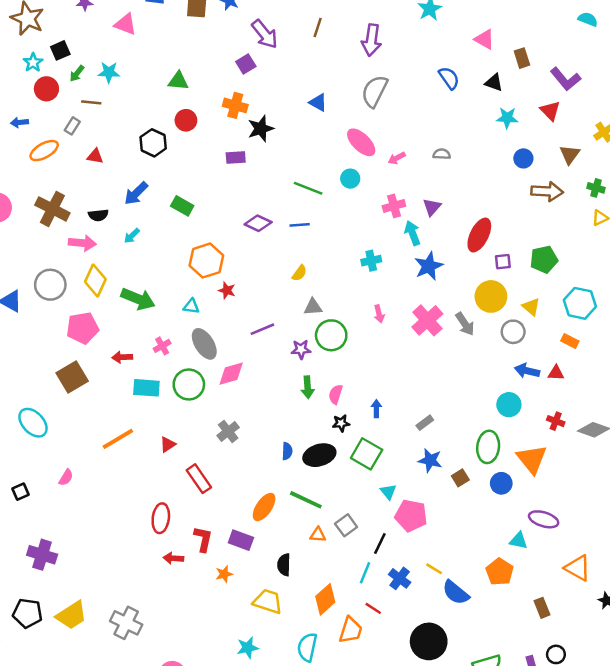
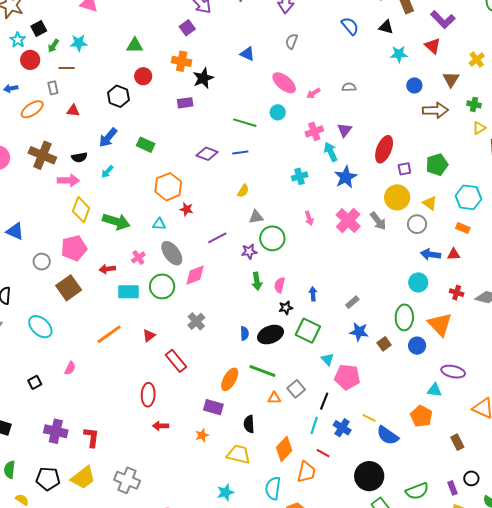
gray semicircle: (375, 91) -> (292, 41), size x0.6
gray rectangle: (72, 126) -> (53, 88), turned -40
gray circle: (50, 285) -> (42, 262), moved, size x0.7
red L-shape: (203, 539) -> (91, 437), moved

